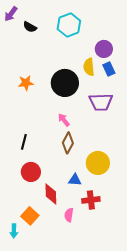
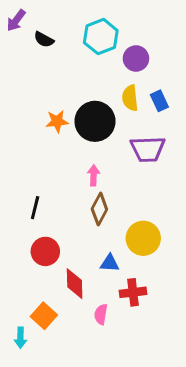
purple circle: (104, 49) -> (136, 58), moved
orange star: (26, 83) -> (57, 121), moved
pink arrow: (64, 120) -> (94, 175), turned 40

